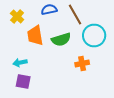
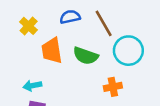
green semicircle: (61, 40) -> (86, 56), turned 36

